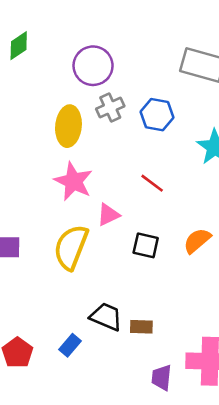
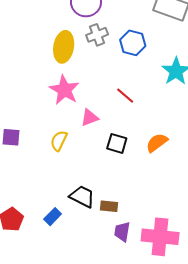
yellow semicircle: (71, 247) -> (59, 141), size x0.6
purple trapezoid: (162, 378) -> (122, 232), moved

